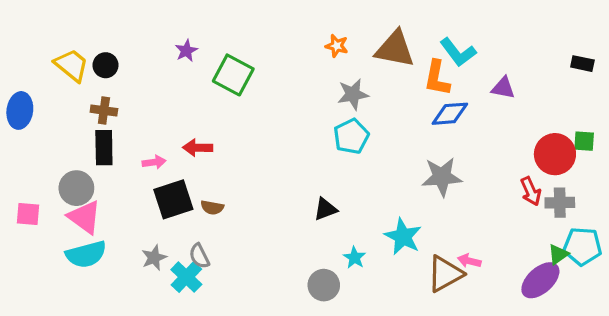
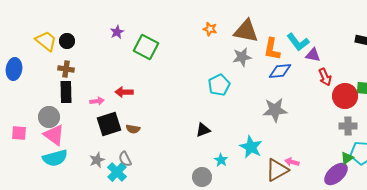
cyan L-shape: (458, 52) -> (298, 42), moved
gray star: (353, 94) -> (242, 57), moved
red arrow: (531, 191) -> (325, 77), moved

